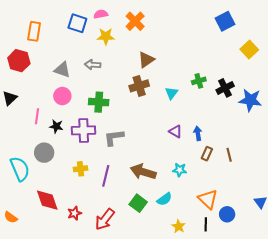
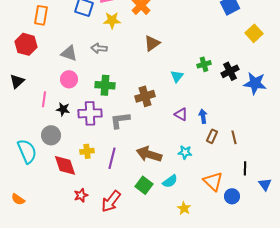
brown cross: (139, 86) -> (145, 96), moved
red diamond: (47, 200) -> (65, 165), moved
black line: (206, 224) -> (245, 168), moved

